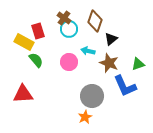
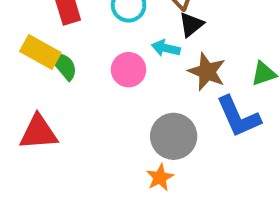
black triangle: (111, 39) -> (191, 25), moved
yellow rectangle: (24, 42) -> (40, 52), moved

